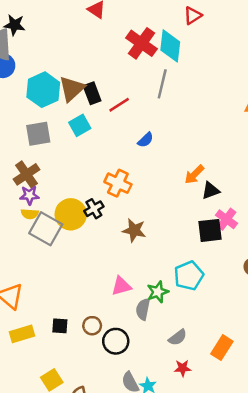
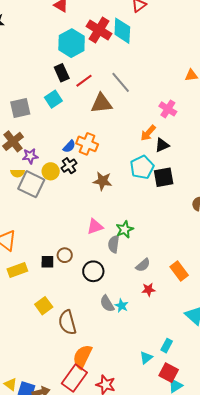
gray line: (162, 84) -> (121, 82), moved, turned -50
brown triangle: (72, 89) -> (101, 103), moved, turned 40
cyan hexagon: (43, 90) -> (72, 43), moved
blue semicircle: (146, 140) -> (69, 146), moved
purple star: (29, 195) -> (30, 156), moved
yellow circle: (71, 214) -> (51, 171), size x0.7
pink cross: (226, 219) -> (168, 109), moved
cyan pentagon: (189, 276) -> (142, 167), moved
brown circle: (92, 326) -> (65, 255), moved
orange rectangle: (222, 348) -> (179, 271), turned -66

